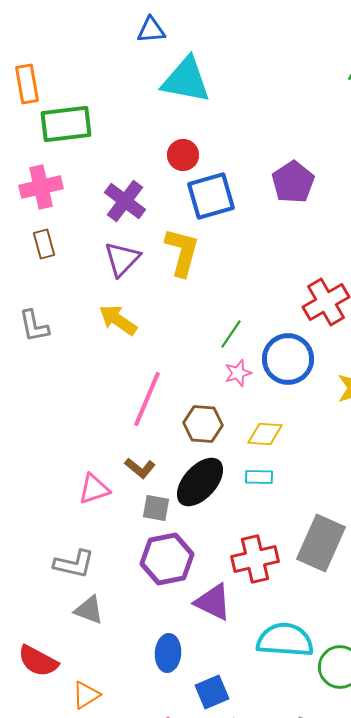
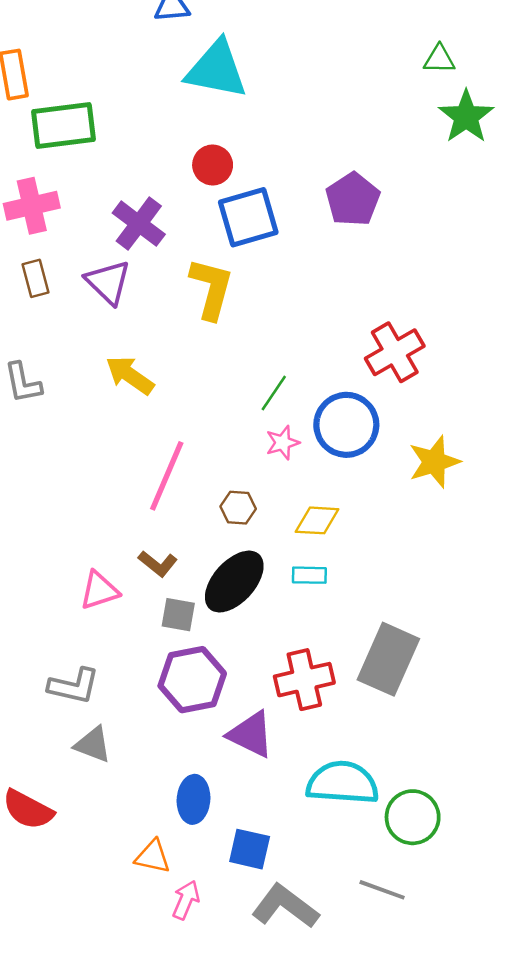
purple triangle: (122, 259) -> (108, 282), moved, turned -30
brown hexagon: (203, 424) -> (238, 508), size x0.7
blue square: (212, 692) -> (250, 849), turned 36
orange triangle: (86, 695) -> (153, 857), moved, turned 44

